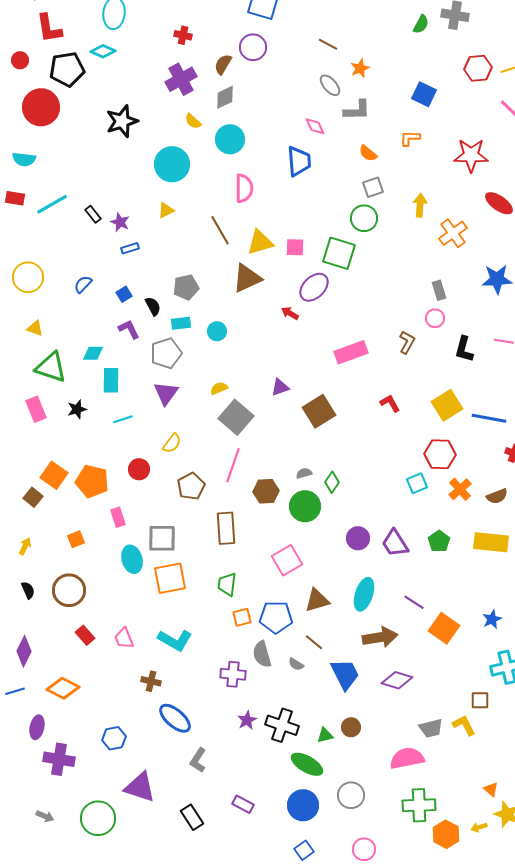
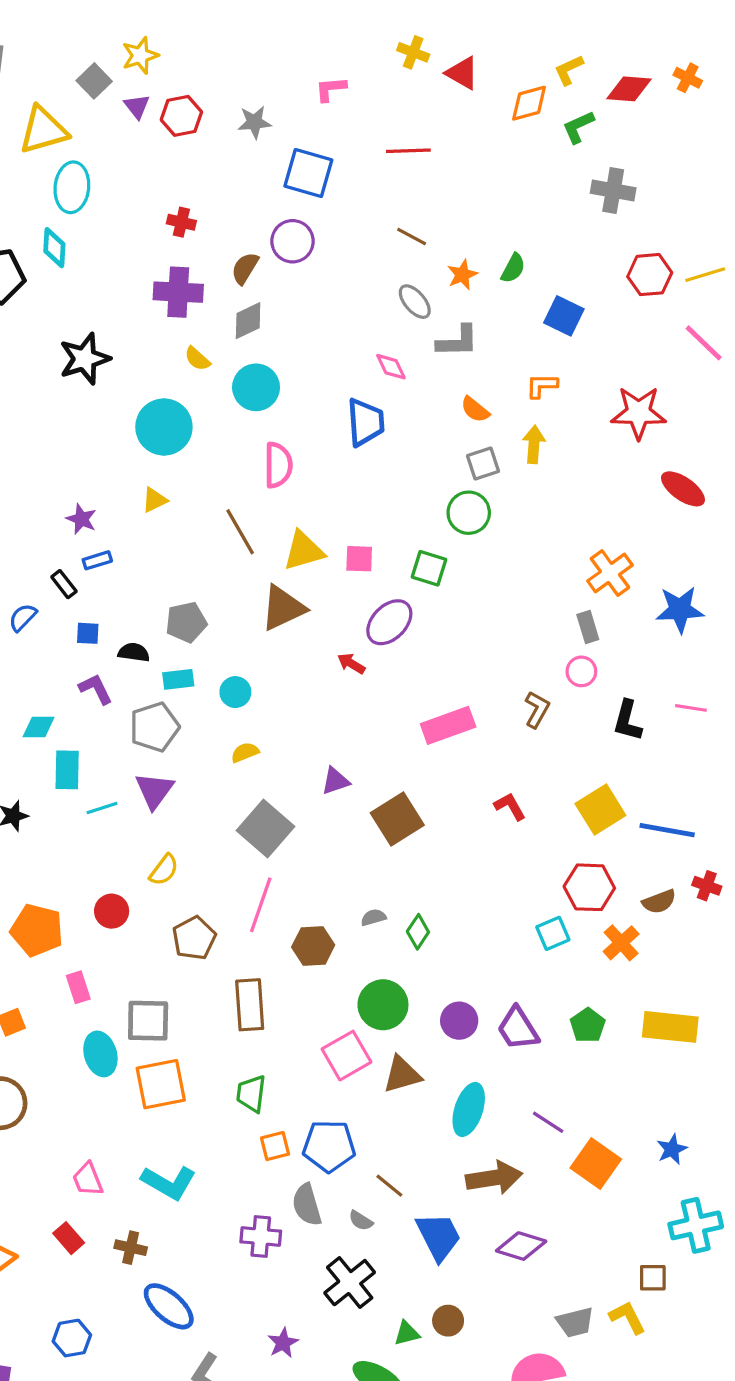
green semicircle: (421, 24) -> (513, 268), moved
cyan diamond: (103, 51) -> (54, 248), turned 70
purple cross: (181, 79) -> (178, 292), turned 32
yellow arrow: (420, 205) -> (534, 444), moved
black rectangle: (93, 214) -> (64, 584), moved
orange cross: (453, 233) -> (610, 573), moved
green square: (339, 253) -> (429, 568), size x0.7
blue square: (124, 294) -> (88, 633), turned 35
black semicircle: (153, 306) -> (134, 652), turned -54
yellow semicircle: (219, 388) -> (245, 752), moved
cyan line: (123, 419) -> (102, 808), moved
brown semicircle: (497, 496) -> (659, 902), moved
green circle: (305, 506) -> (383, 1005), moved
brown triangle: (317, 600) -> (402, 1075), moved
red rectangle: (85, 635) -> (69, 1238), moved
purple star: (247, 720) -> (283, 1343), moved
black cross: (282, 725) -> (350, 1283), moved, turned 32

